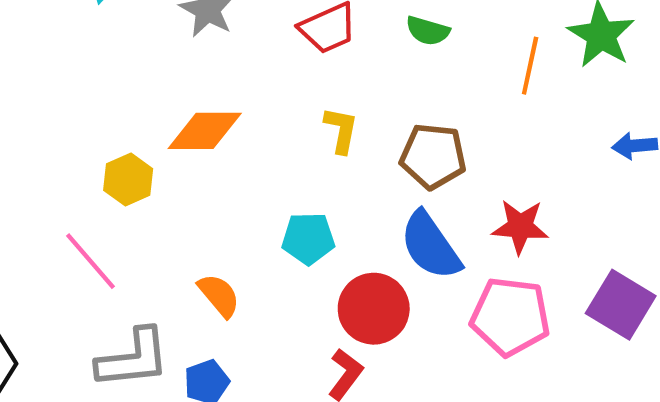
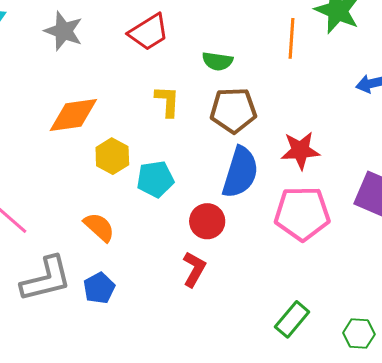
green semicircle: (428, 31) -> (217, 61), moved
yellow hexagon: (128, 179) -> (112, 156), moved
blue semicircle: (430, 246) -> (240, 172), turned -120
red circle: (374, 309) -> (207, 221), size x0.7

